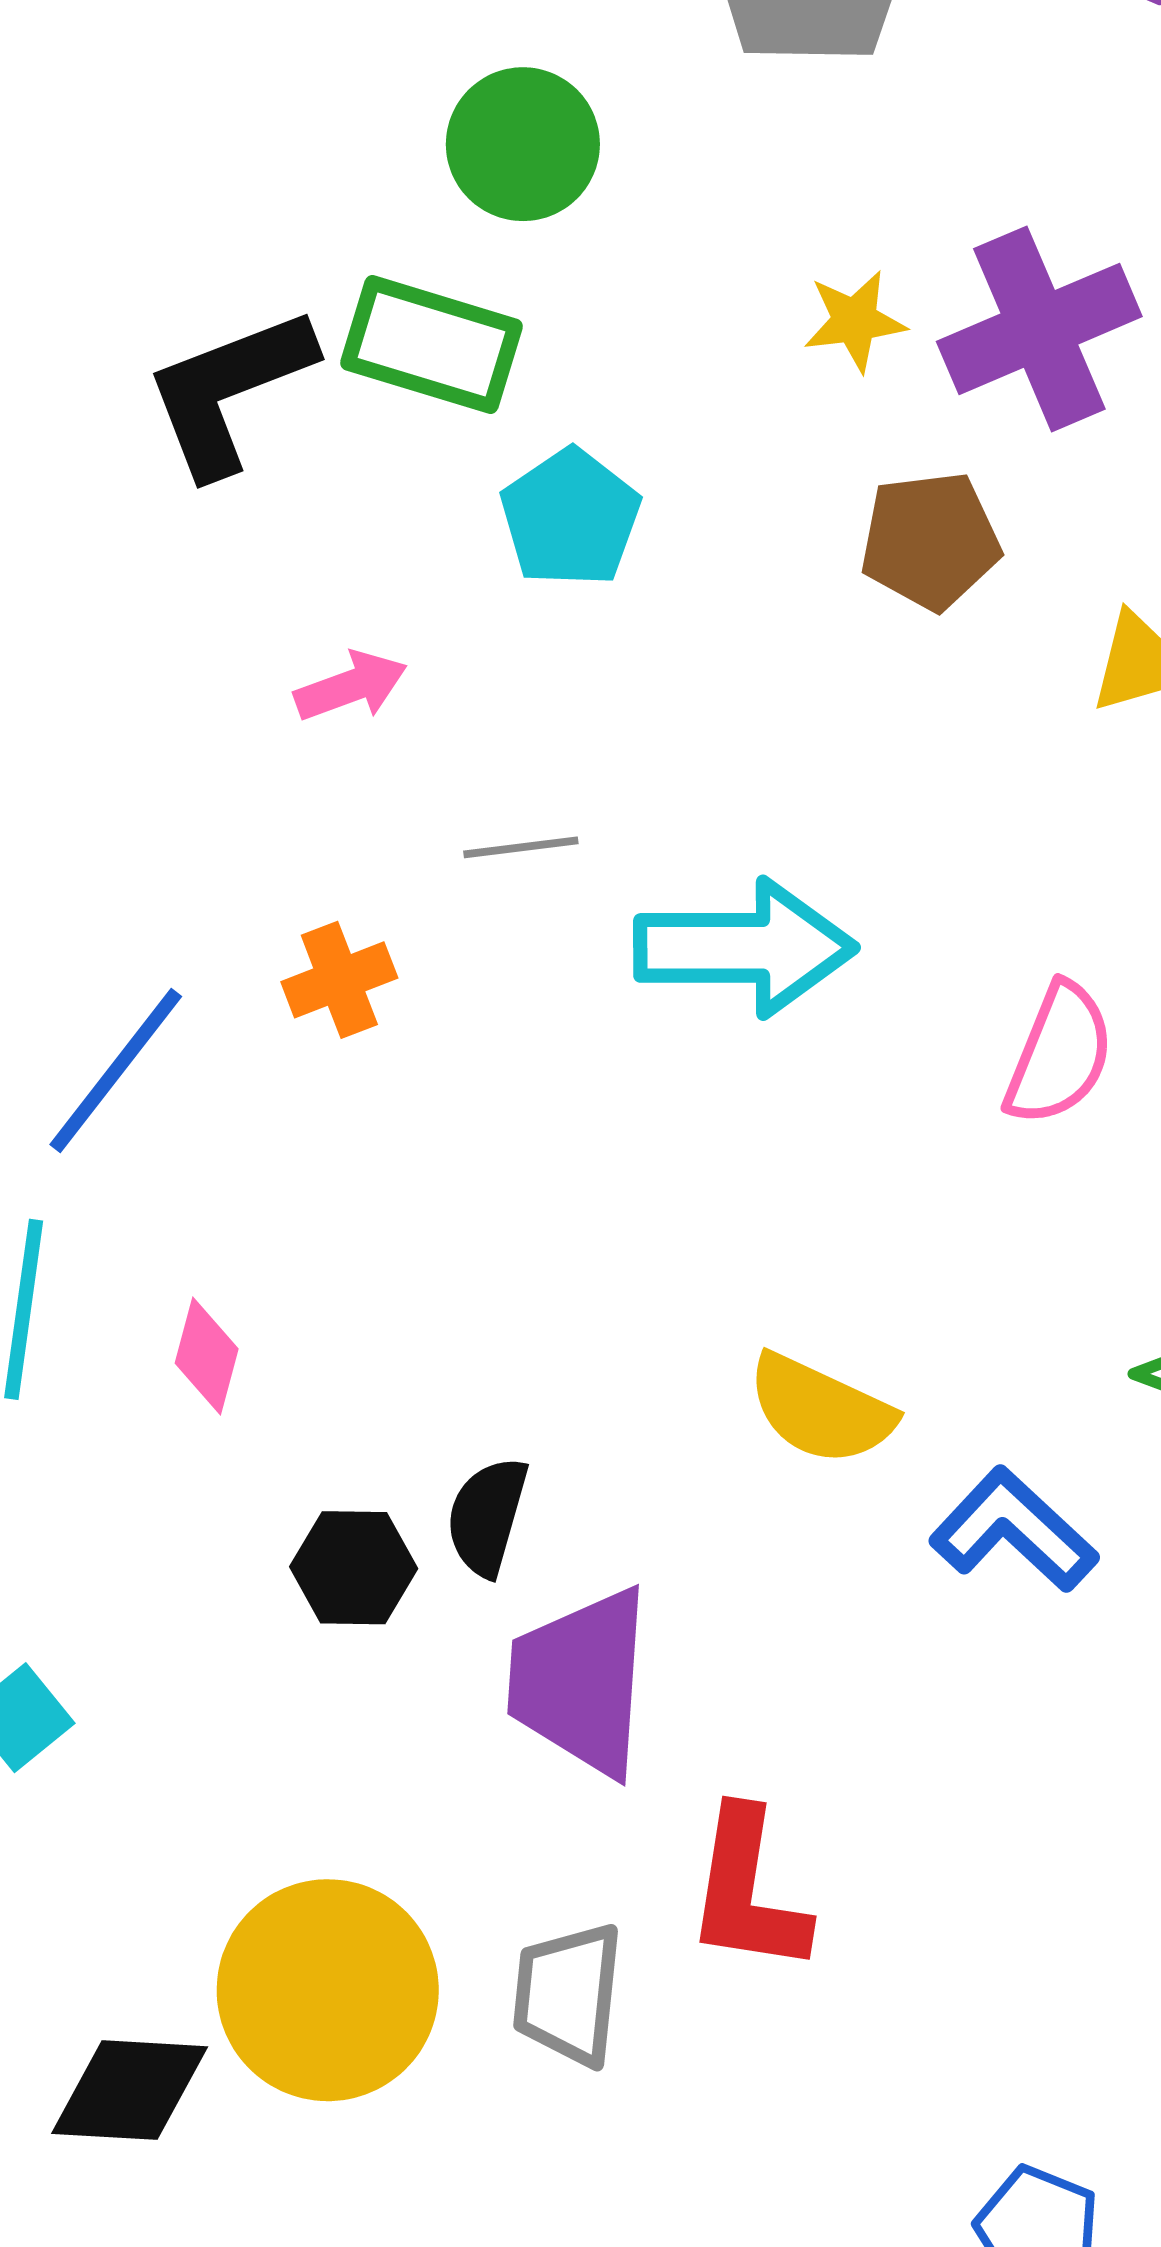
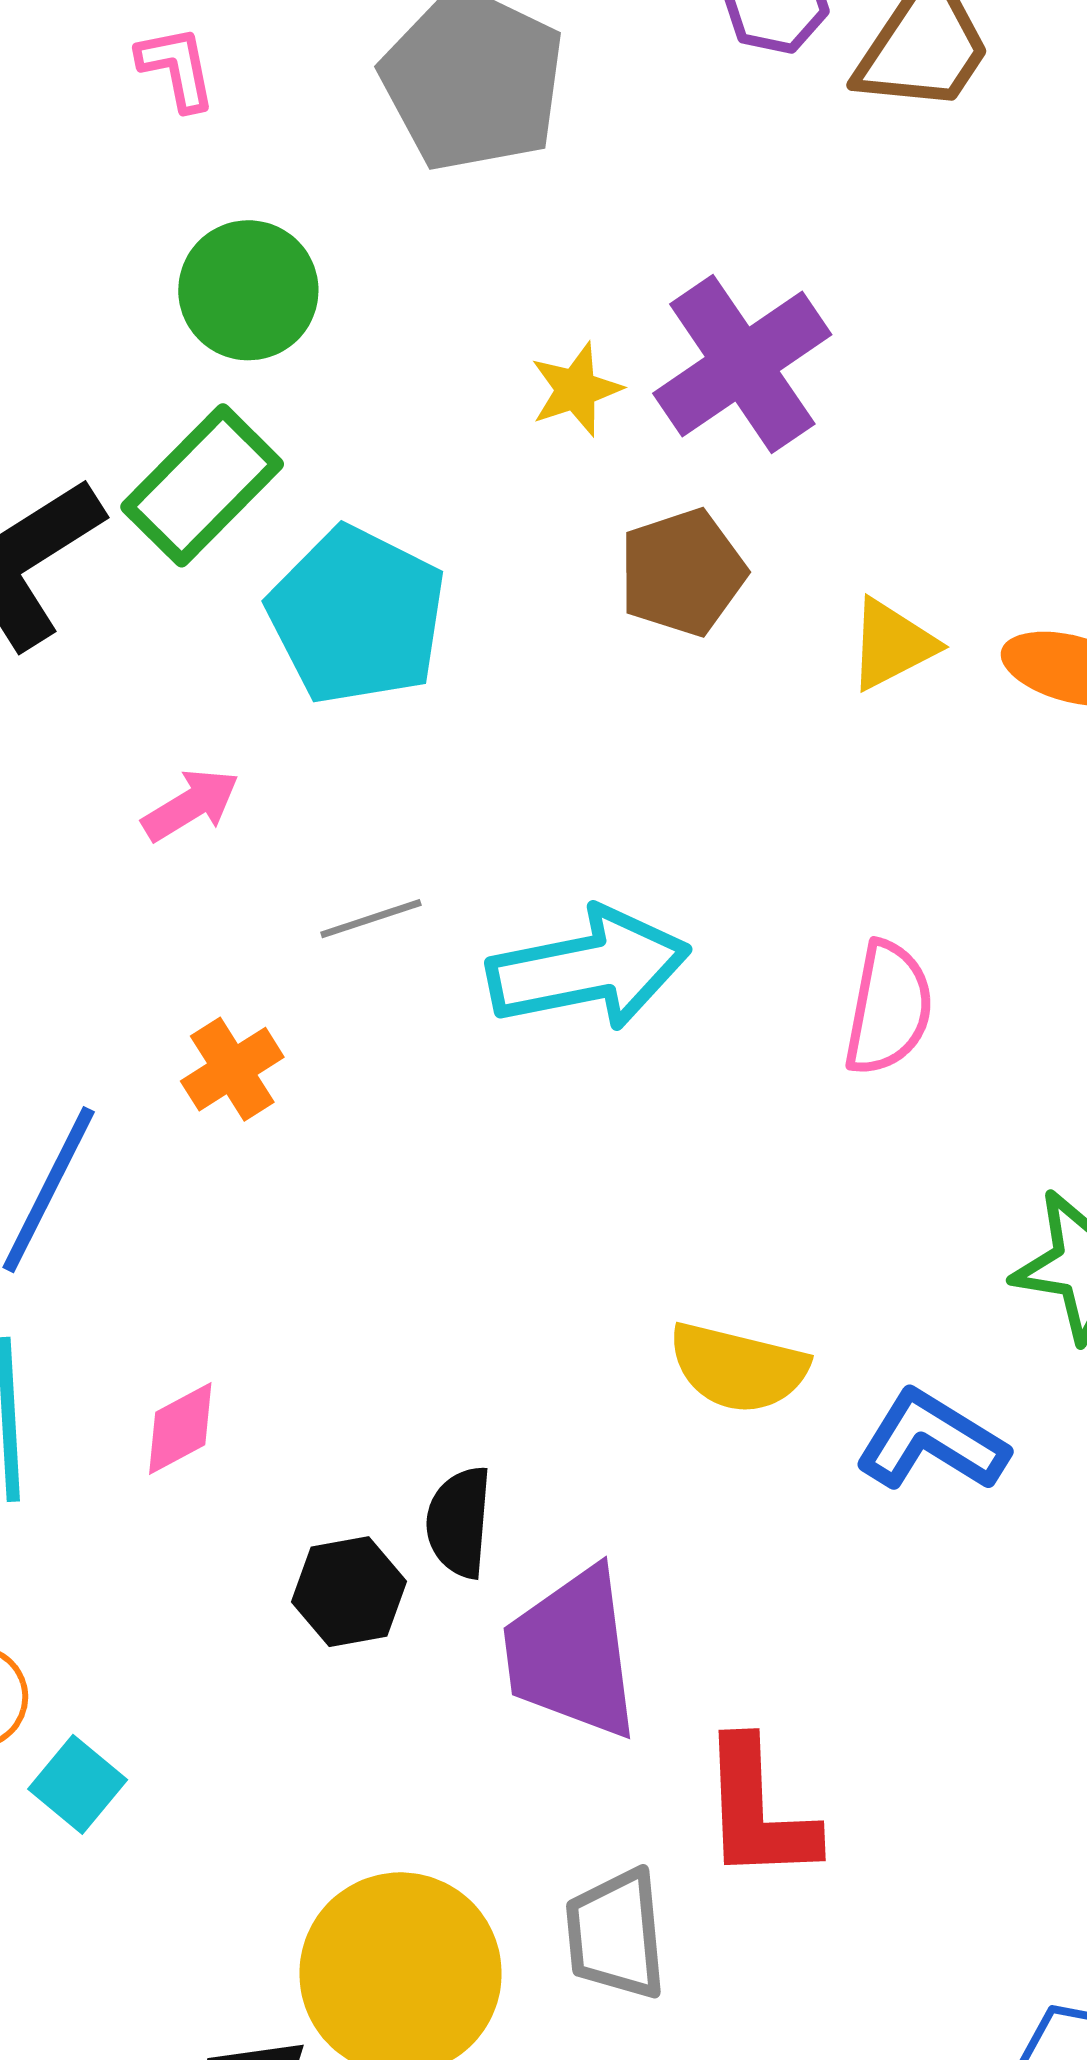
green rectangle: (431, 345) -> (202, 485), turned -51
cyan pentagon: (570, 518) -> (357, 616), size x1.4
pink diamond: (207, 1356) -> (180, 1428), turned 58

